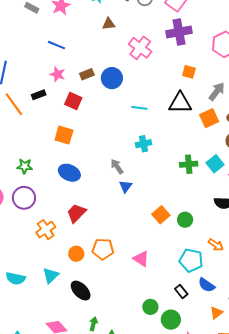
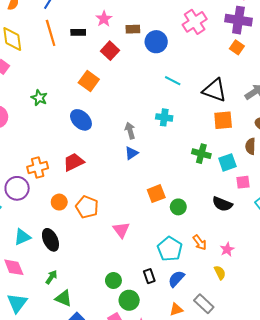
orange square: (189, 72) -> (237, 47), moved
orange square: (209, 118) -> (223, 120), moved
purple circle: (24, 198) -> (17, 188), moved
cyan triangle: (51, 275) -> (22, 237), moved
blue semicircle: (206, 285) -> (176, 279), turned 78

